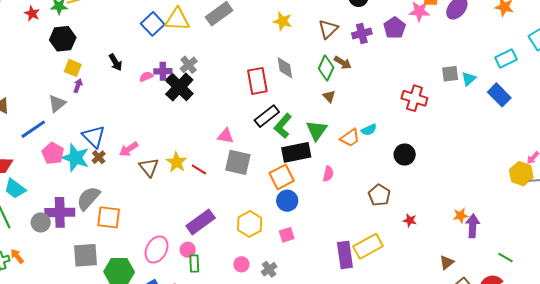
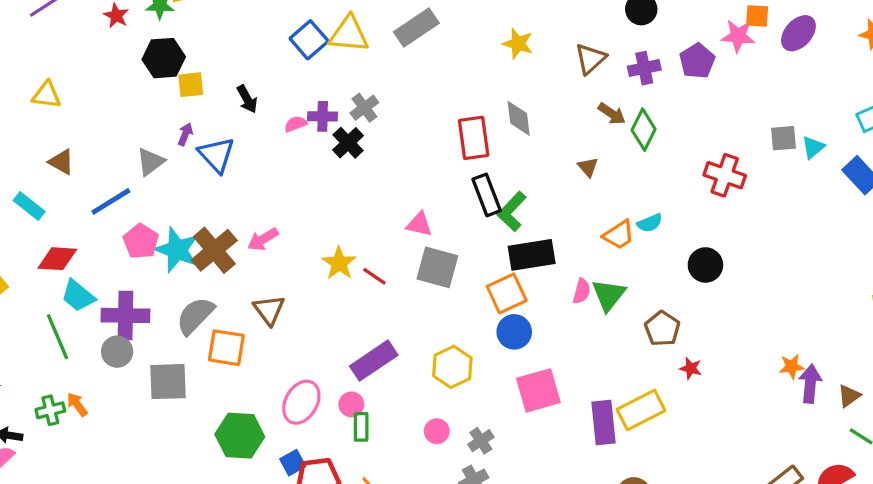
yellow square: (73, 68) -> (191, 85), moved, turned -30
green diamond: (326, 68) -> (644, 130), moved
black cross: (179, 87) -> (348, 143), size x0.7
black rectangle: (267, 116) -> (487, 195), turned -75
green triangle: (317, 130) -> (609, 295), moved
blue triangle: (94, 136) -> (216, 155), moved
brown cross: (99, 157) -> (214, 250), size x2.0
brown triangle: (149, 167) -> (269, 310), moved
purple cross: (60, 212) -> (125, 315), moved
red star: (410, 220) -> (691, 368), moved
pink square: (287, 235) -> (538, 390), moved, size x1.8
gray square: (86, 255) -> (168, 382), moved
brown triangle: (447, 262) -> (849, 396), moved

